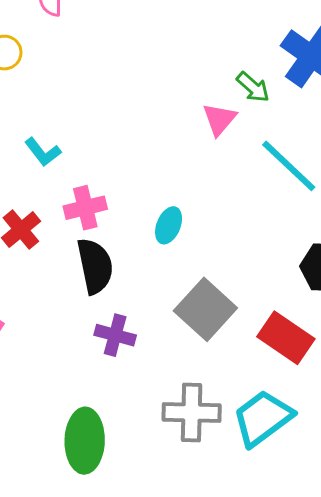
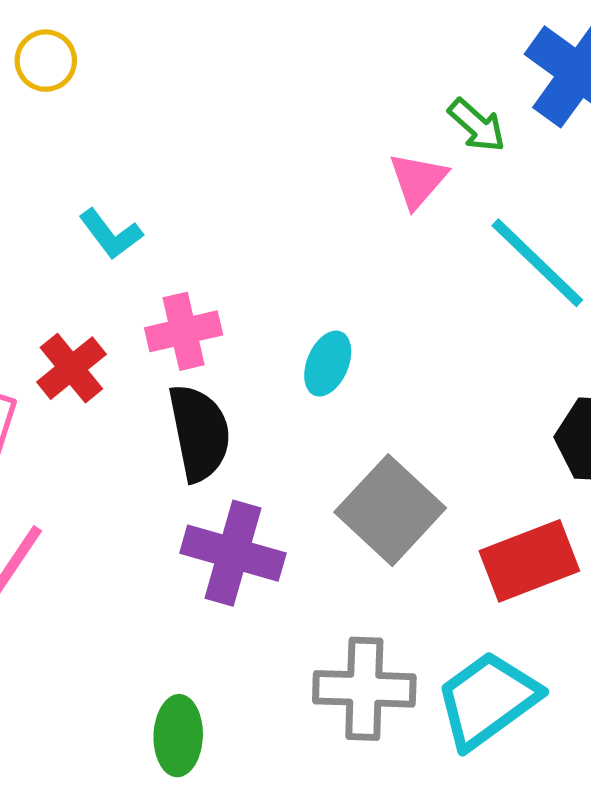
purple cross: (115, 335) -> (233, 553), size x1.4
red rectangle: (286, 338) -> (529, 561), turned -56
green ellipse: (85, 441) -> (178, 736), size x0.7

